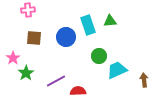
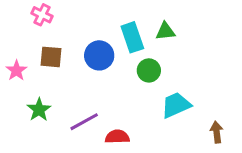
pink cross: (28, 10) -> (42, 15), turned 32
green circle: (99, 56) -> (149, 70), moved
pink star: (13, 58) -> (16, 70), moved
brown arrow: (144, 80) -> (217, 132), moved

